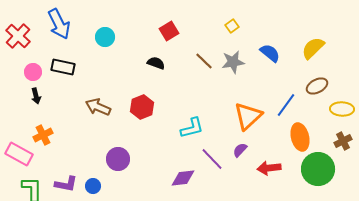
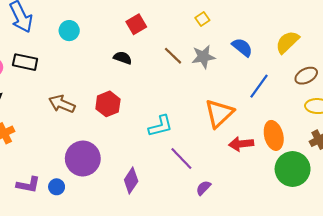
brown ellipse: (317, 86) -> (306, 76), moved
blue line: (286, 105) -> (259, 86), moved
purple semicircle: (240, 150) -> (203, 188), moved
purple circle: (118, 159) -> (83, 158), size x1.4
red arrow: (269, 168) -> (241, 144), moved
purple diamond: (183, 178) -> (131, 181), moved, turned -50

